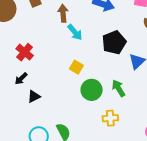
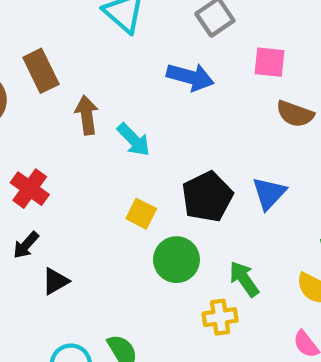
brown arrow: (63, 13) -> (87, 115), moved
black pentagon: (114, 42) -> (207, 197), moved
green arrow: (118, 88) -> (244, 279), moved

